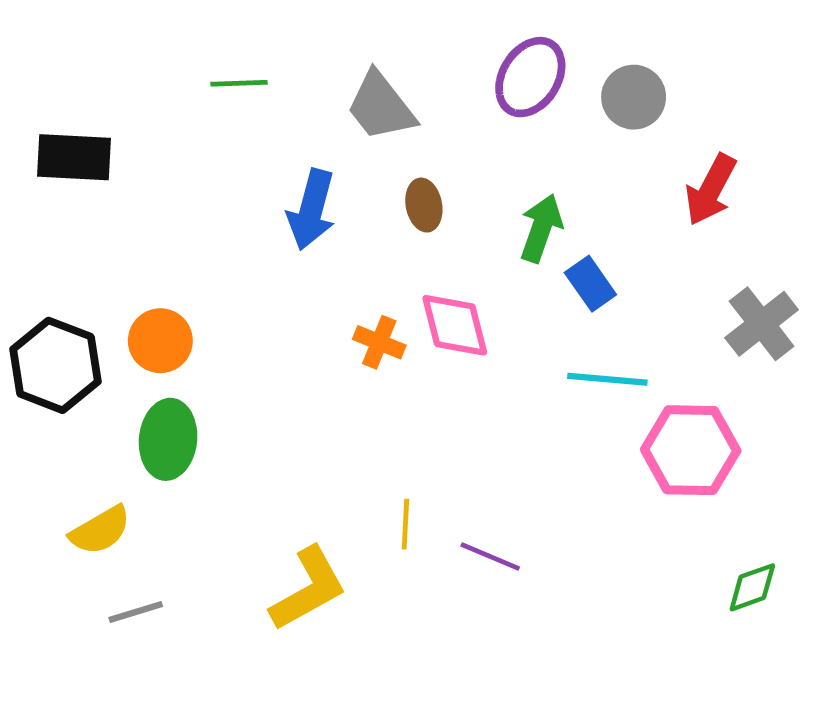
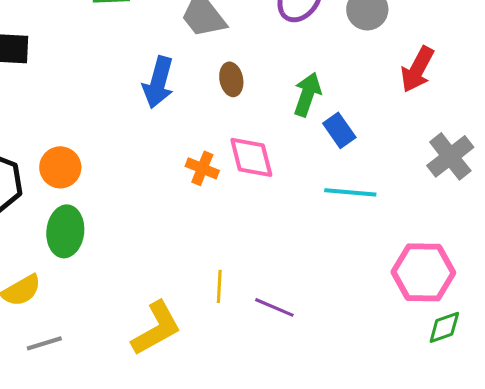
pink hexagon: (691, 450) -> (423, 272), moved

